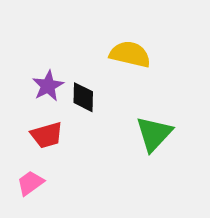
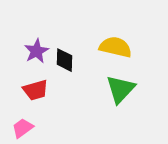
yellow semicircle: (130, 54) -> (115, 47), moved

